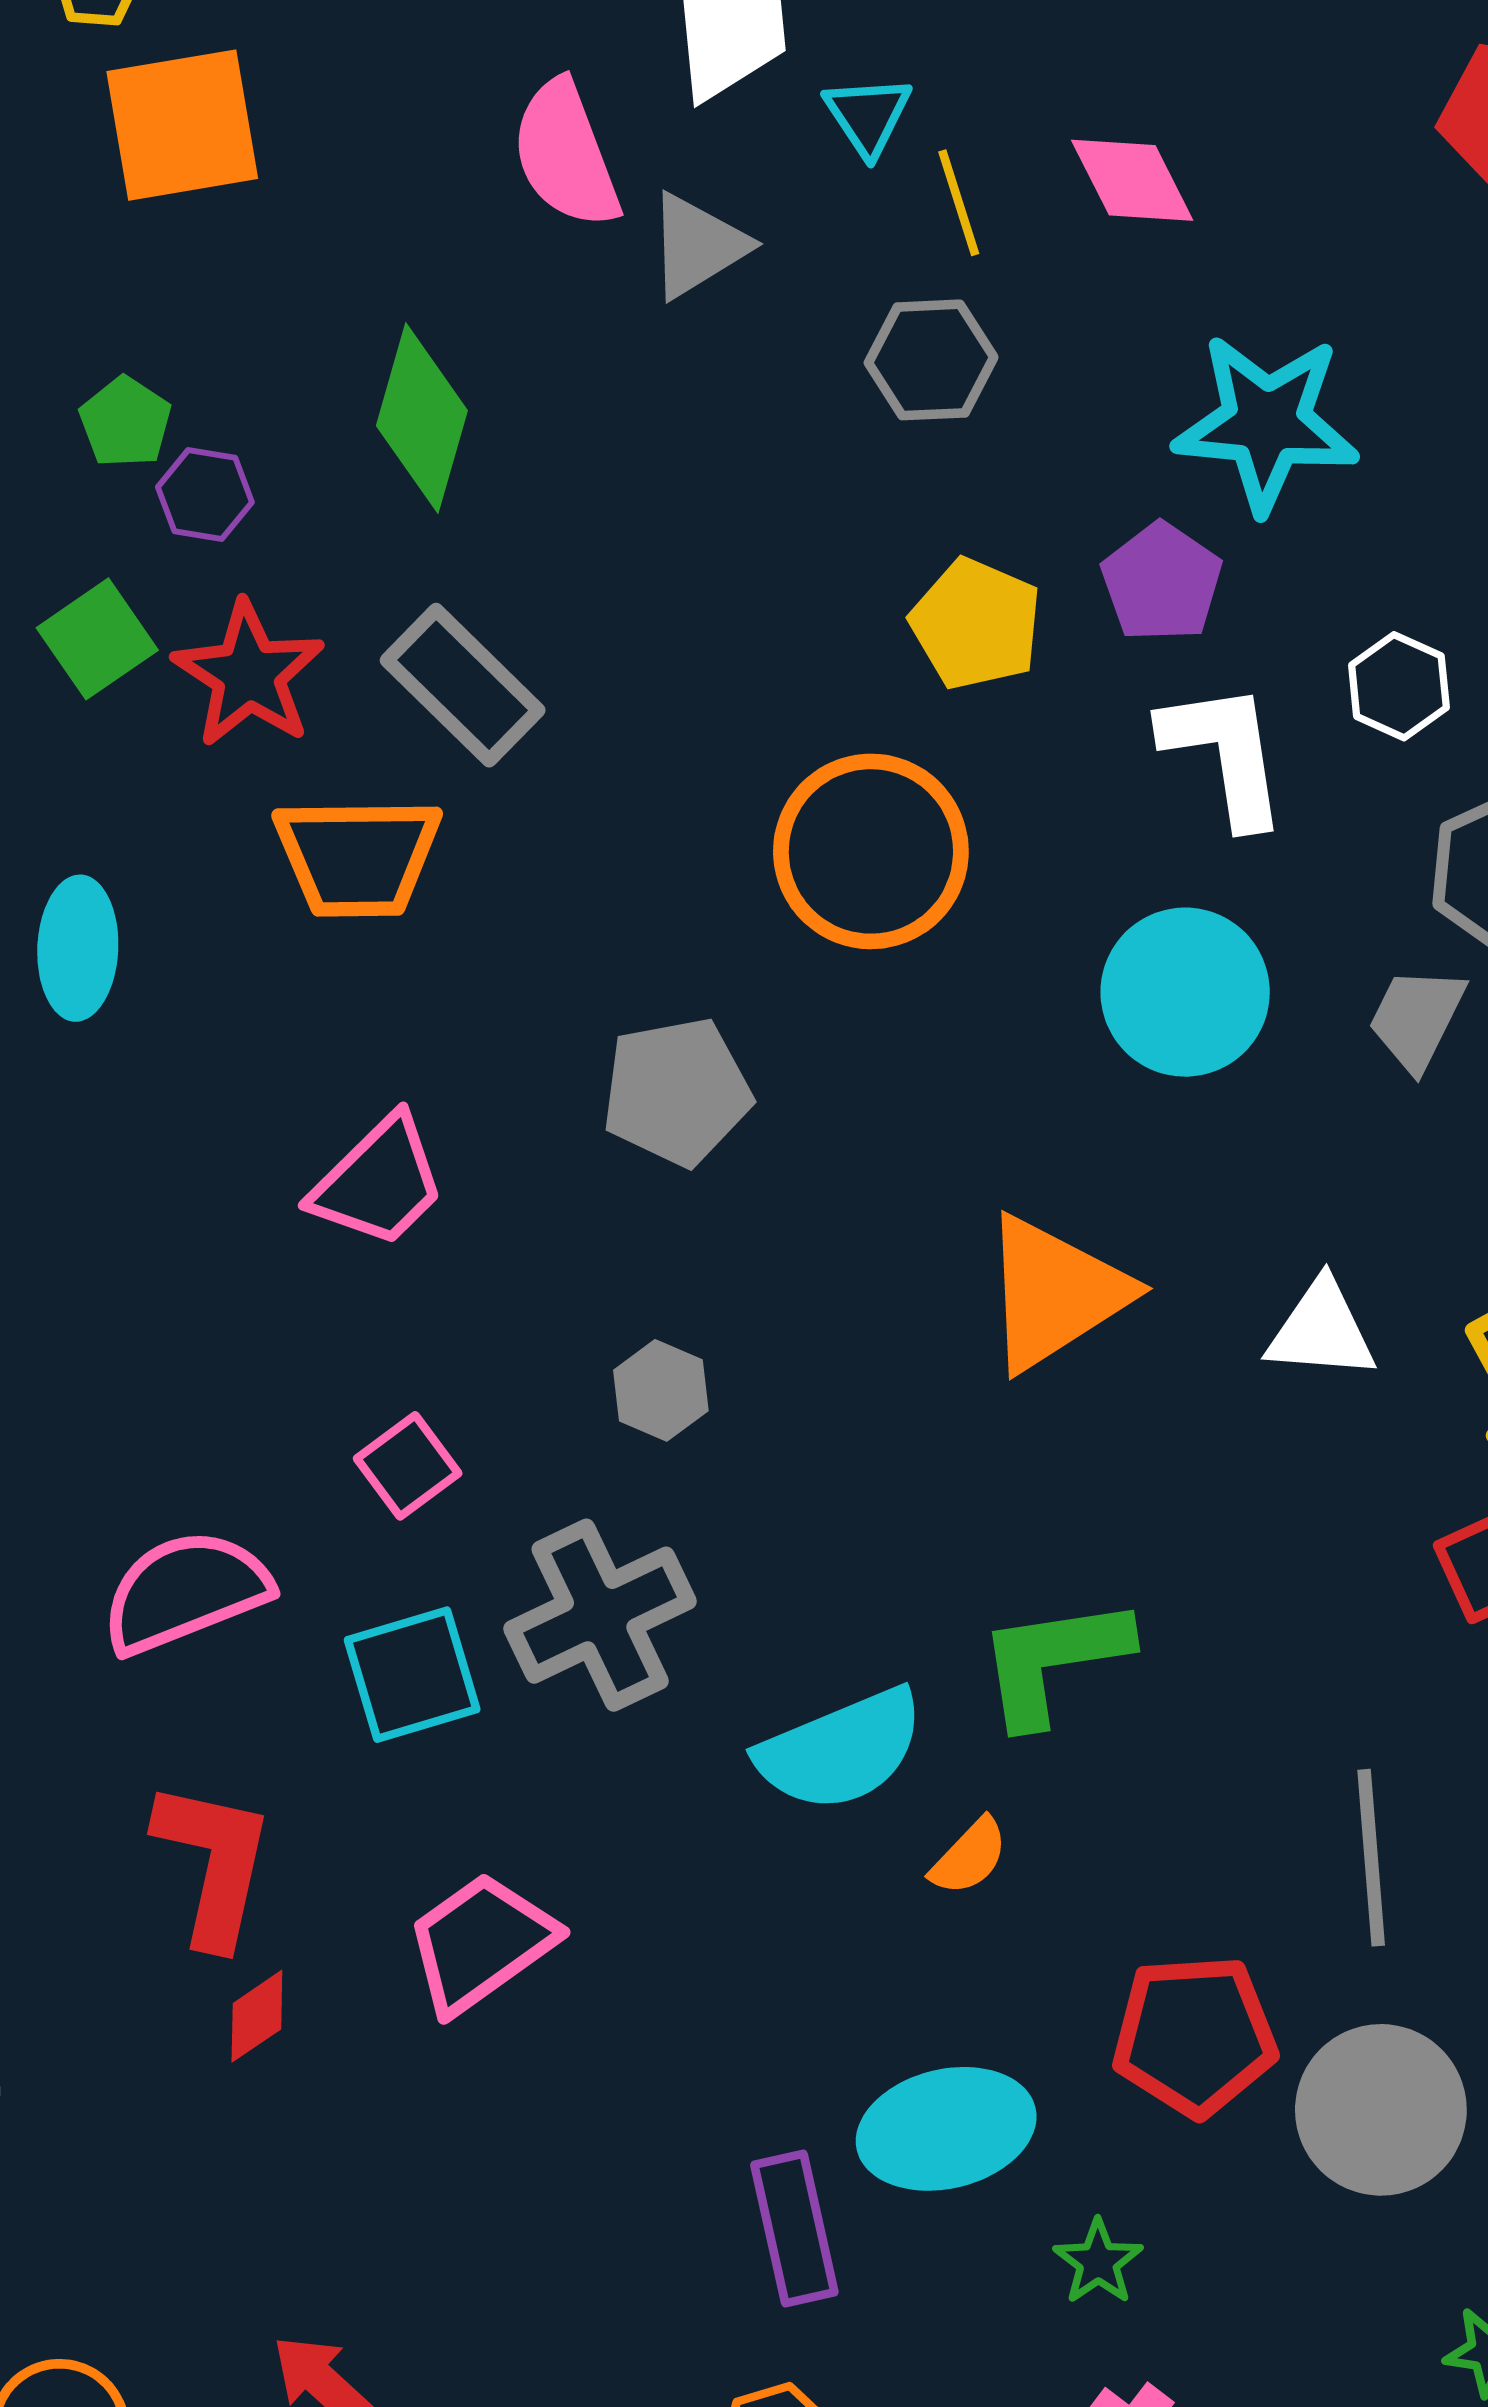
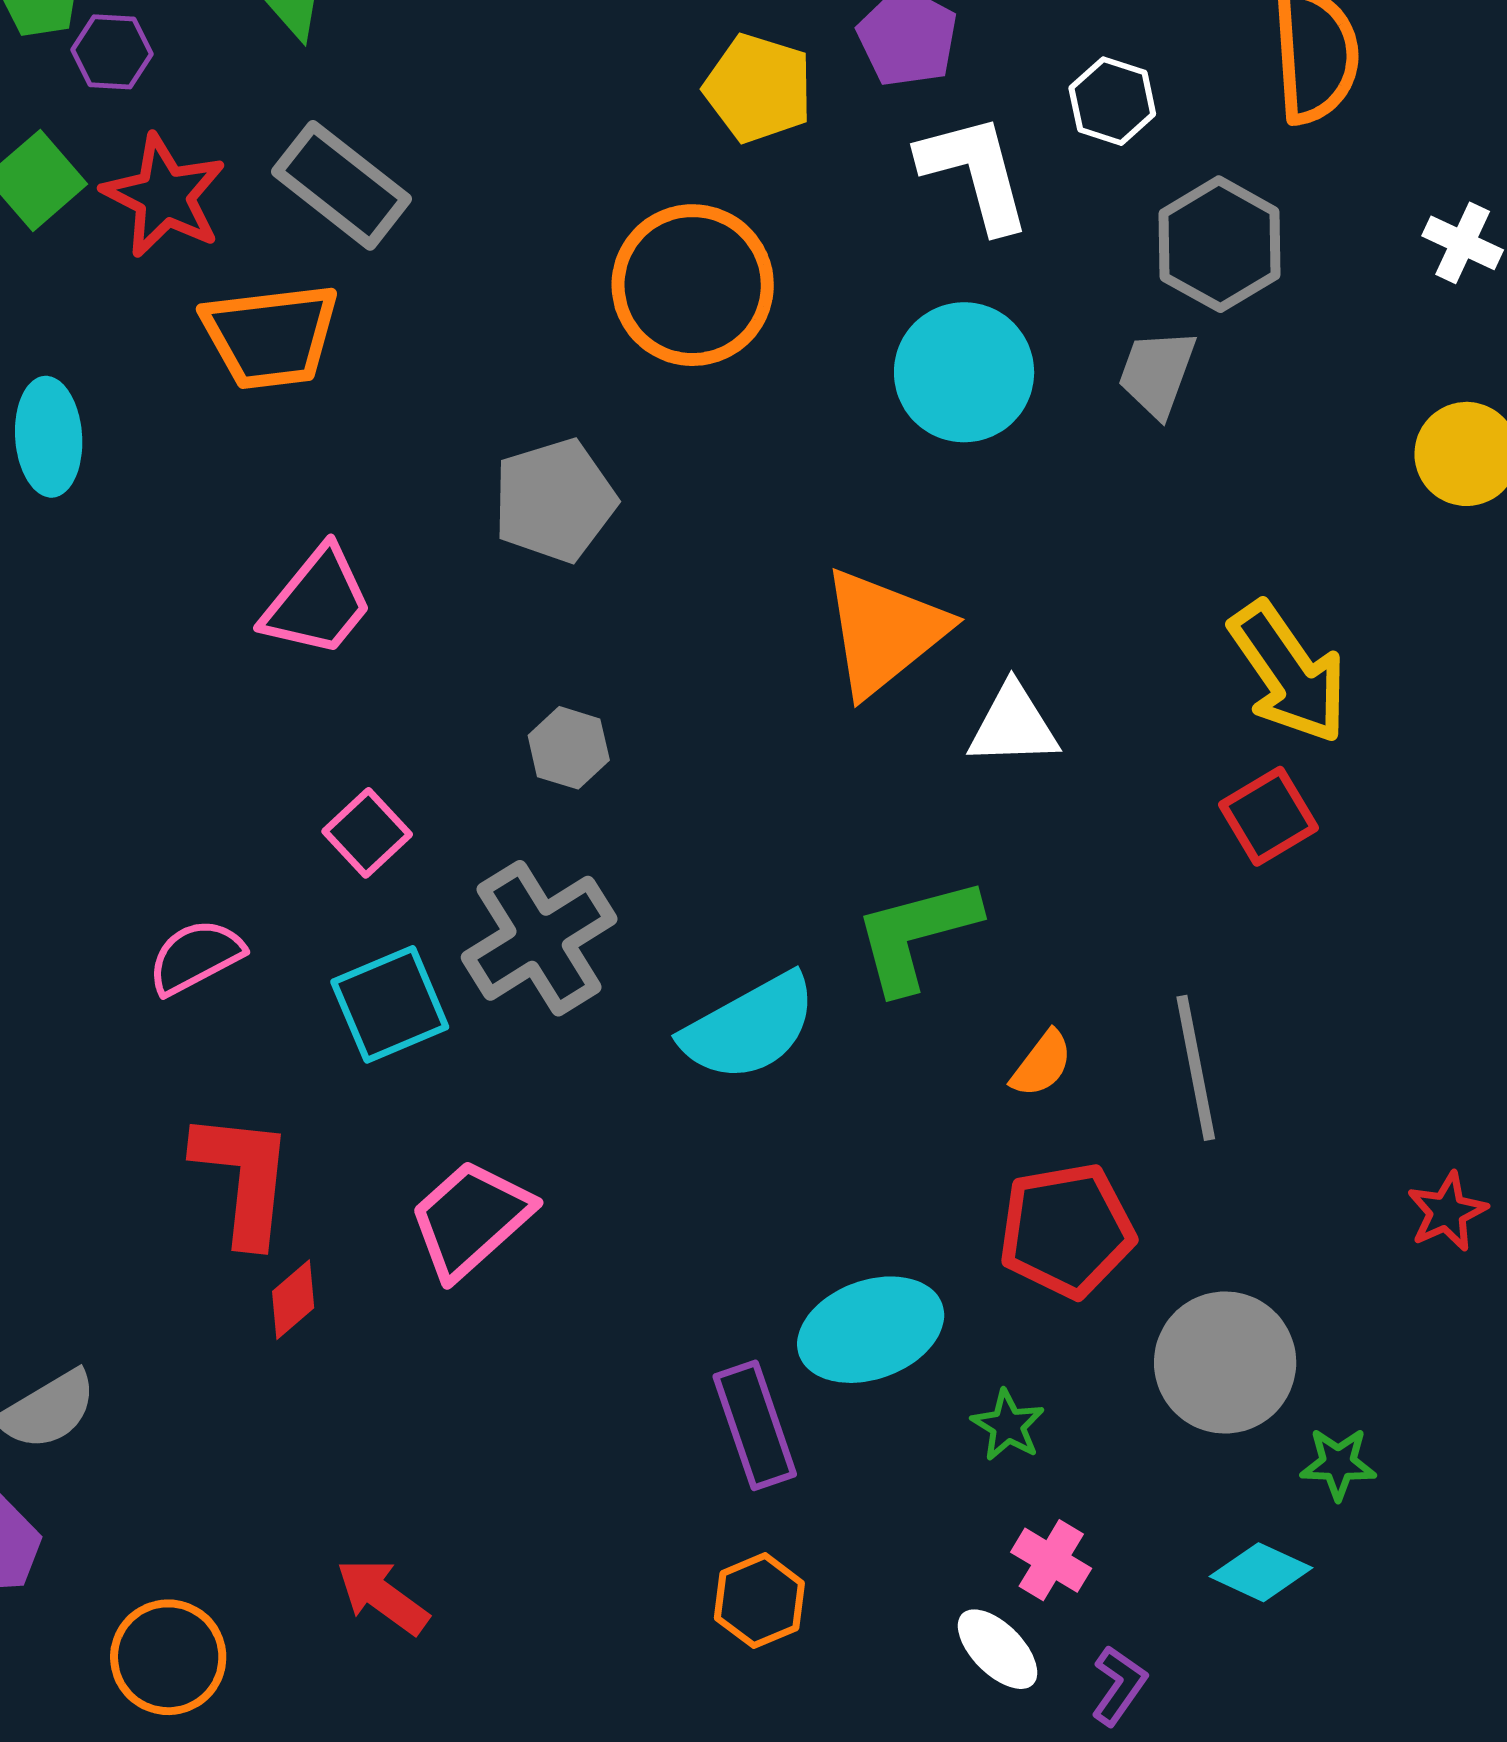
white triangle: (1321, 1330) -> (1013, 725), moved
pink semicircle: (185, 1592) -> (196, 957), size x0.7
orange semicircle: (969, 1857) -> (1042, 1064), moved
gray circle: (1381, 2110) -> (1225, 1362), moved

